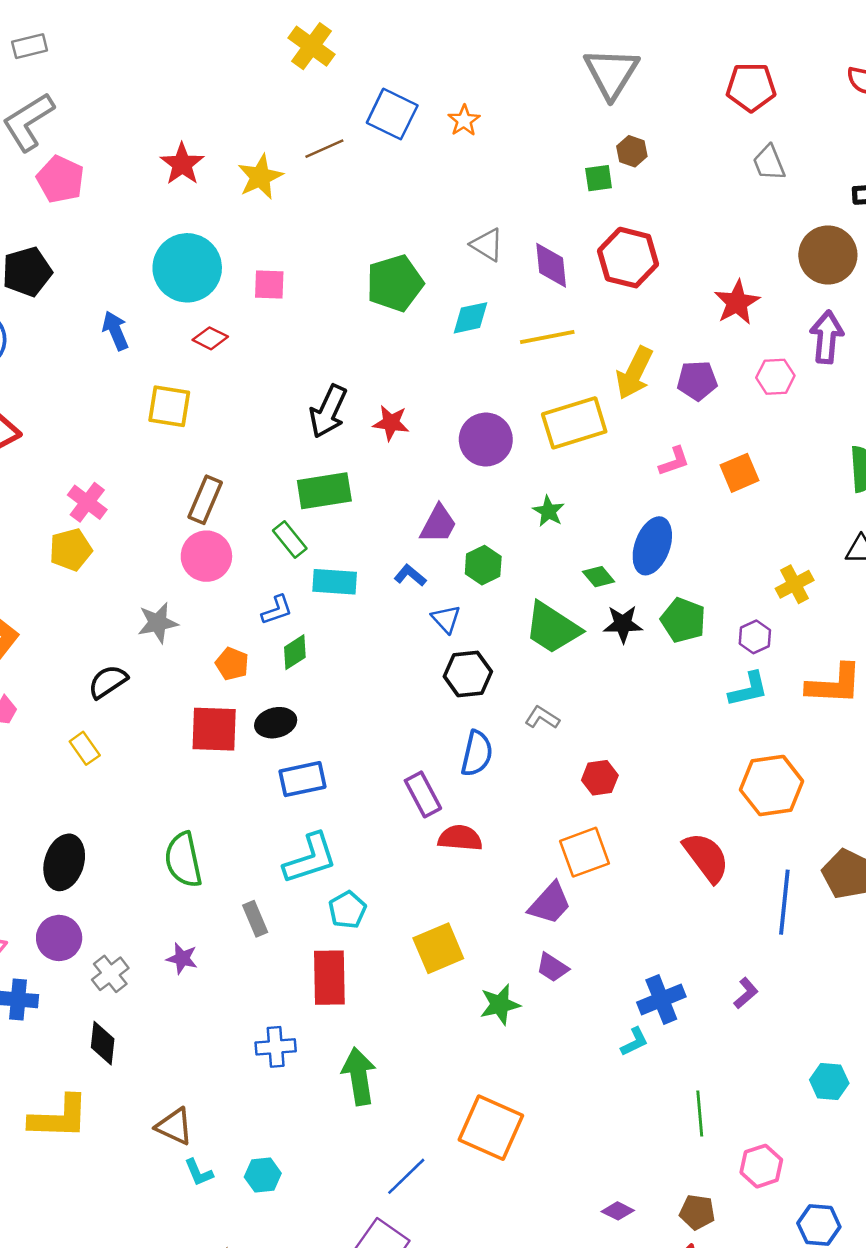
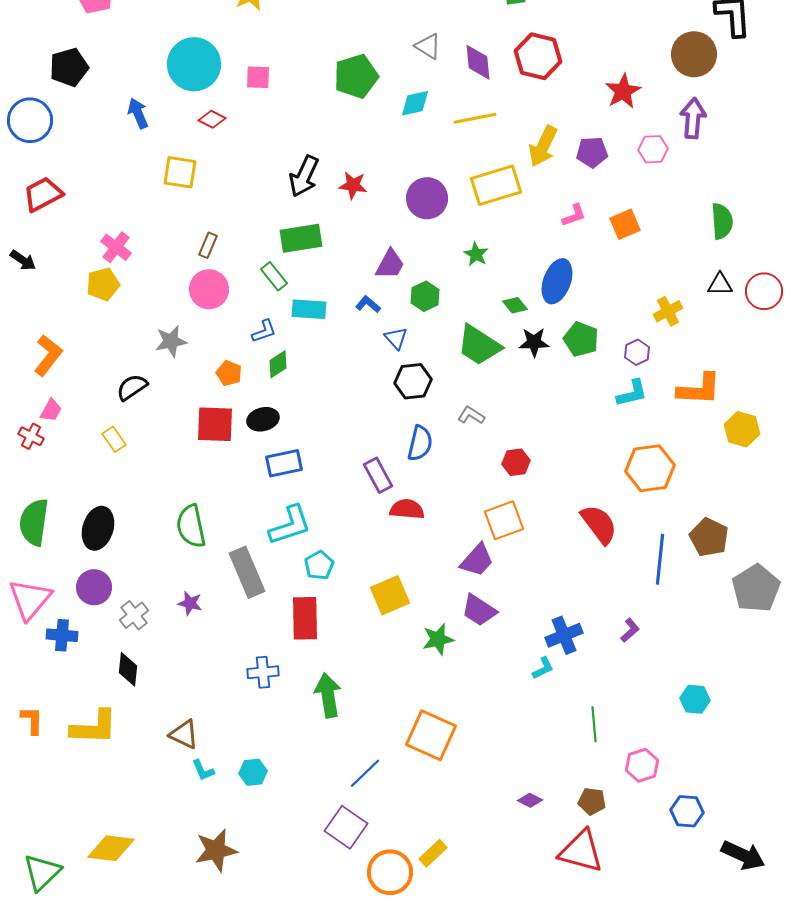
brown rectangle: (205, 500) -> (208, 245), size x0.7
gray rectangle: (255, 919) -> (247, 572), size x1.8
purple trapezoid: (552, 967) -> (479, 610), size x1.4

